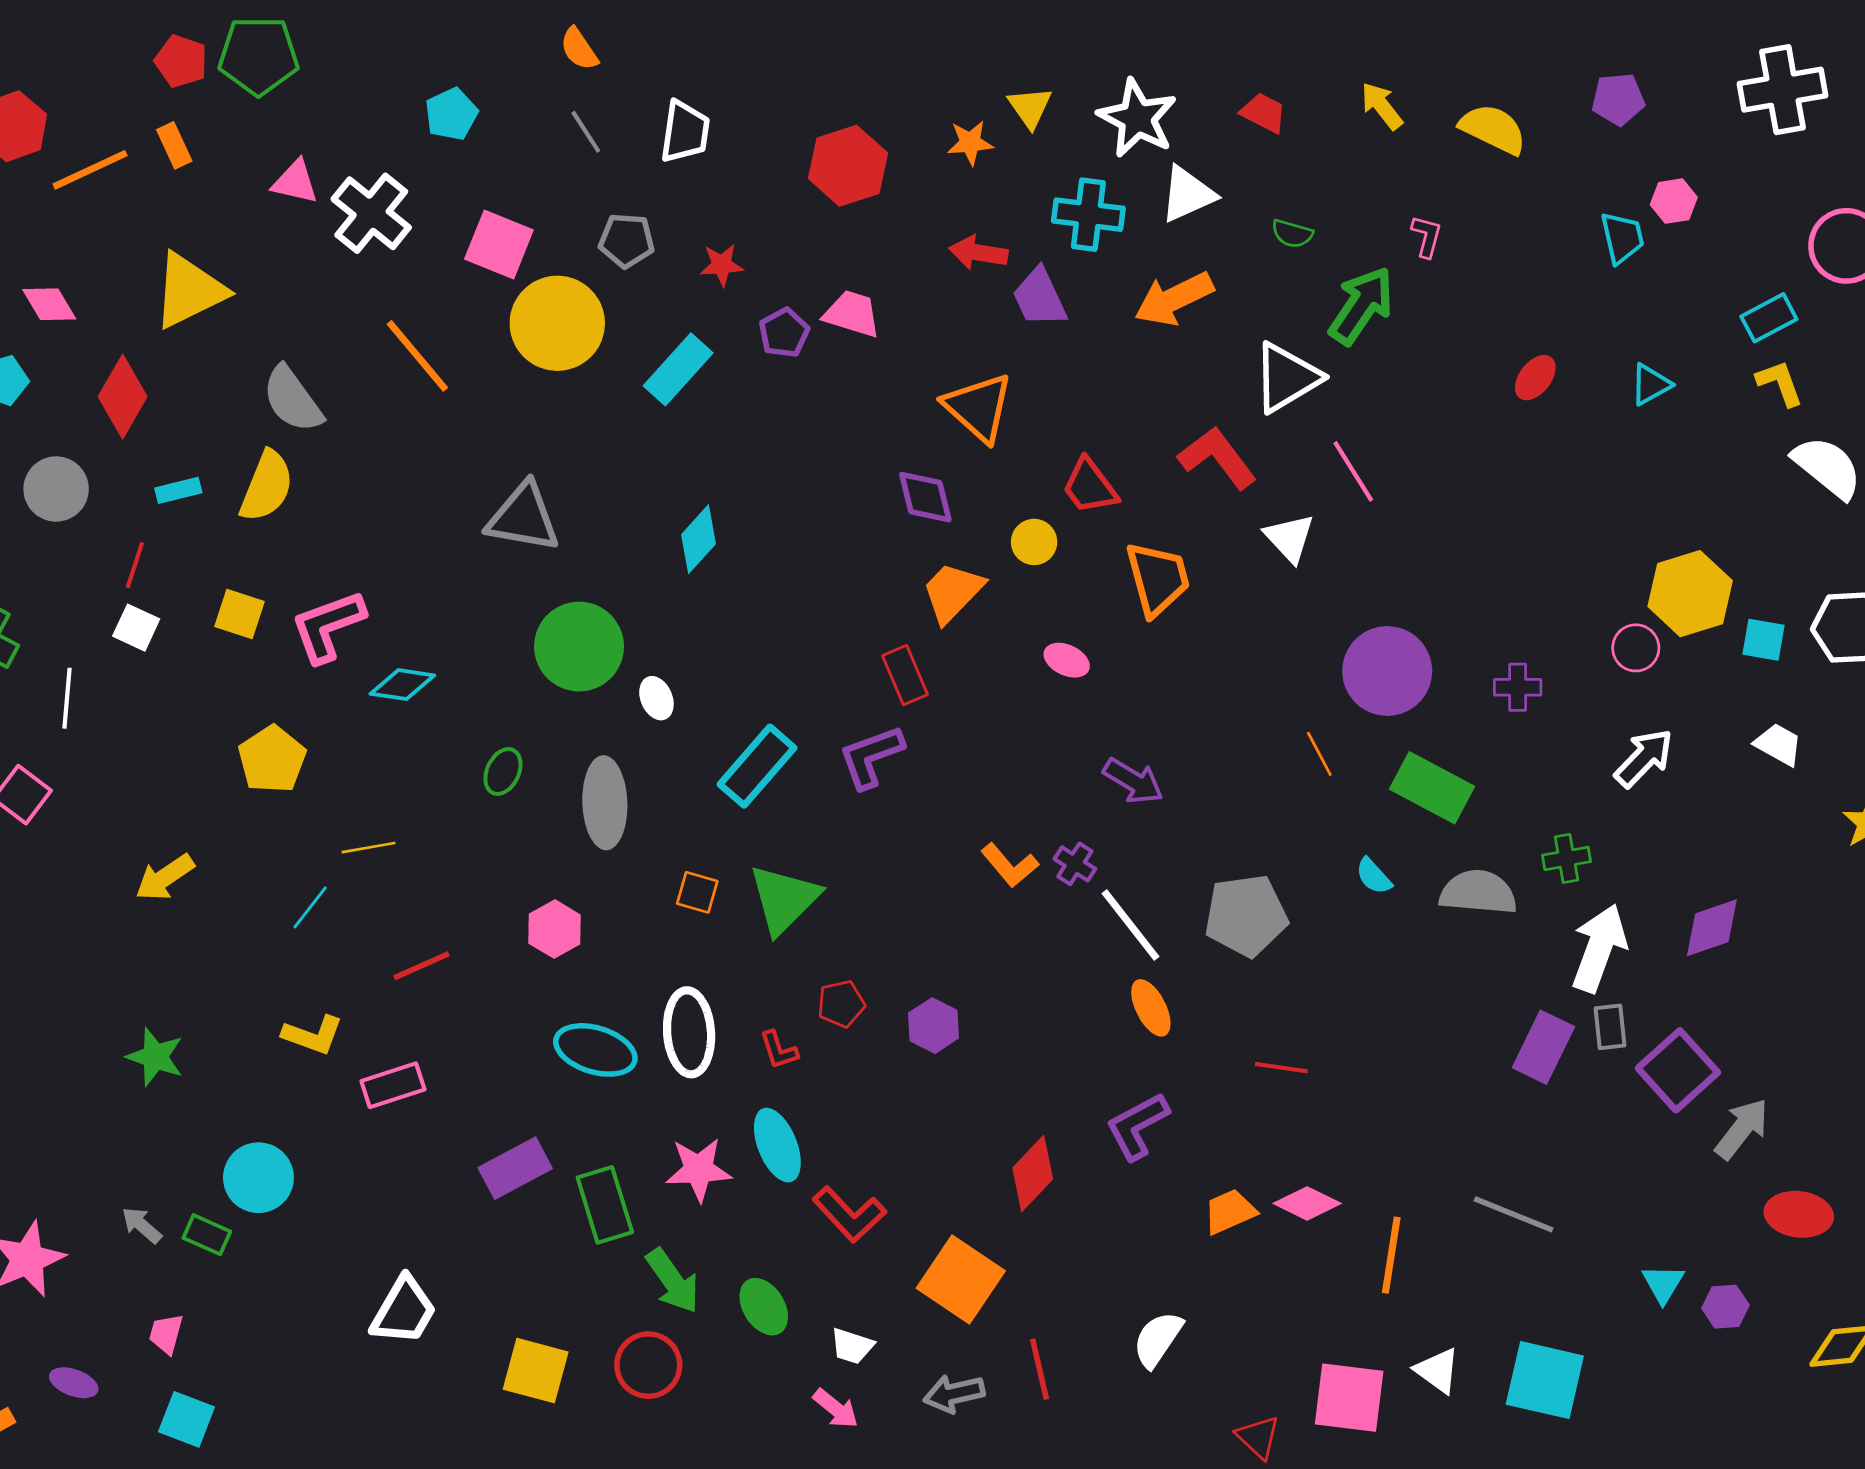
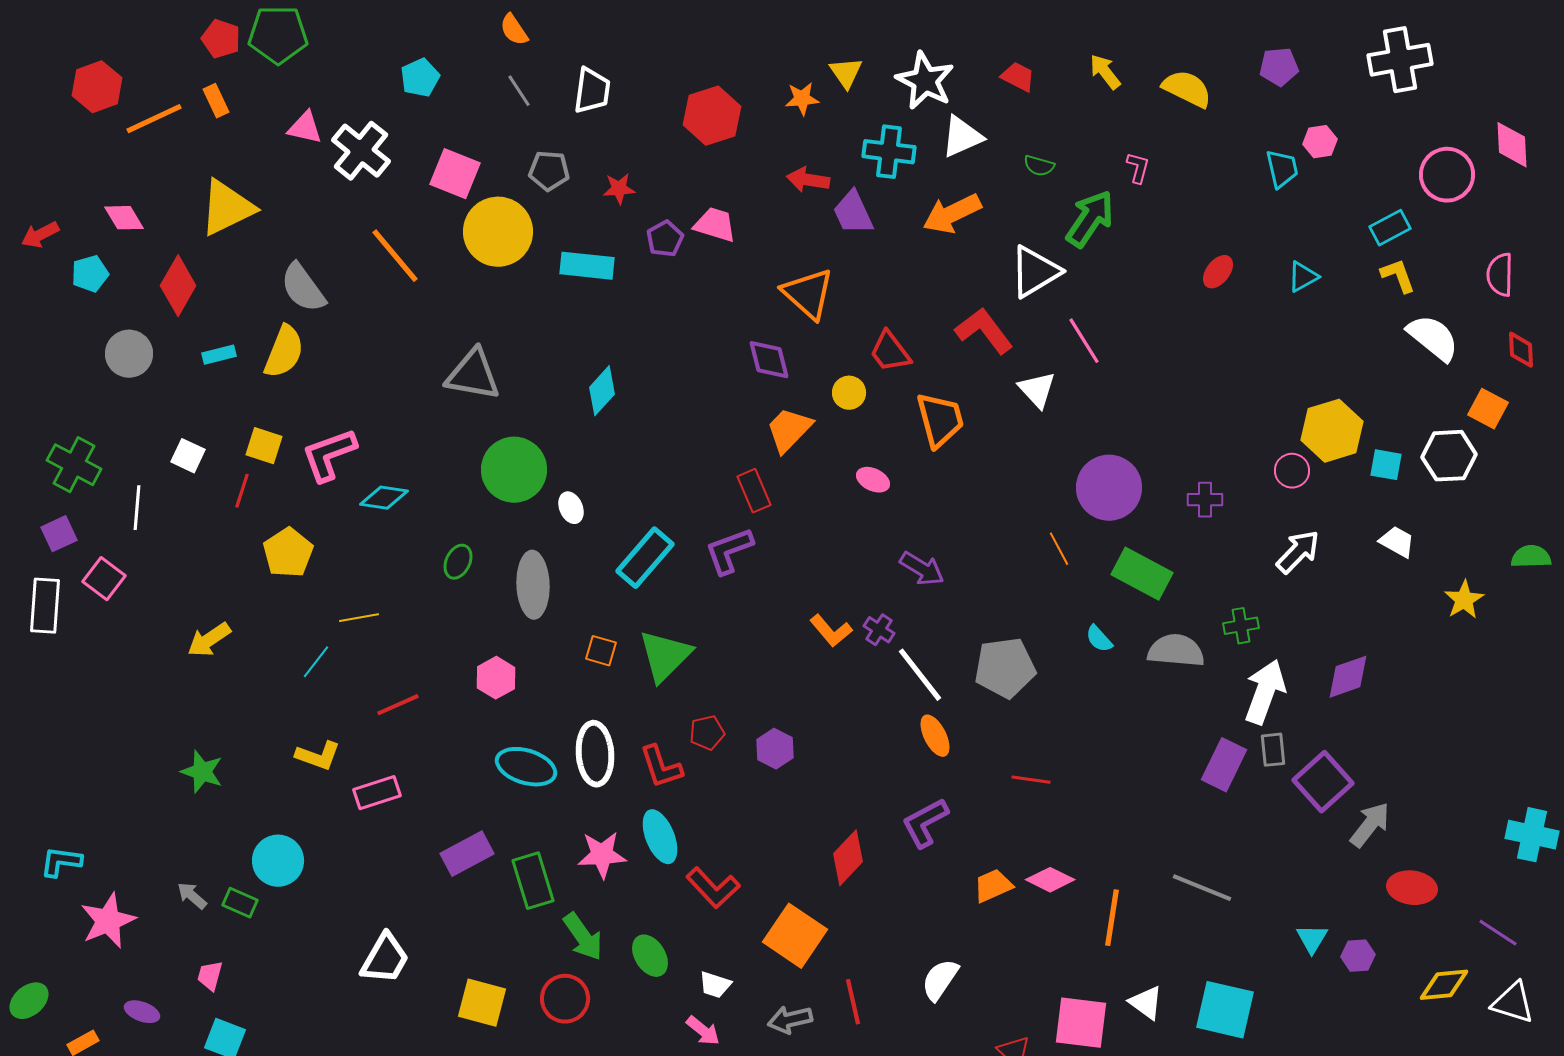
cyan rectangle: (678, 369) -> (587, 266), turned 54
red line: (135, 565) -> (242, 491), moved
red L-shape: (779, 1050) -> (661, 767), size x1.5

